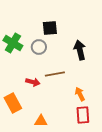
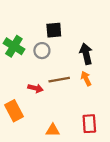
orange arrow: (80, 94) -> (86, 79), moved
orange triangle: (41, 121) -> (53, 130), moved

